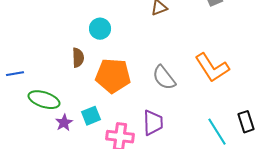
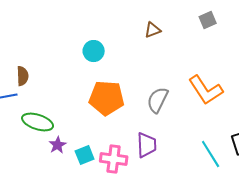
brown semicircle: (78, 58) -> (23, 76), moved
gray semicircle: (164, 78) -> (158, 100), turned 64
cyan square: (91, 116) -> (85, 155), moved

